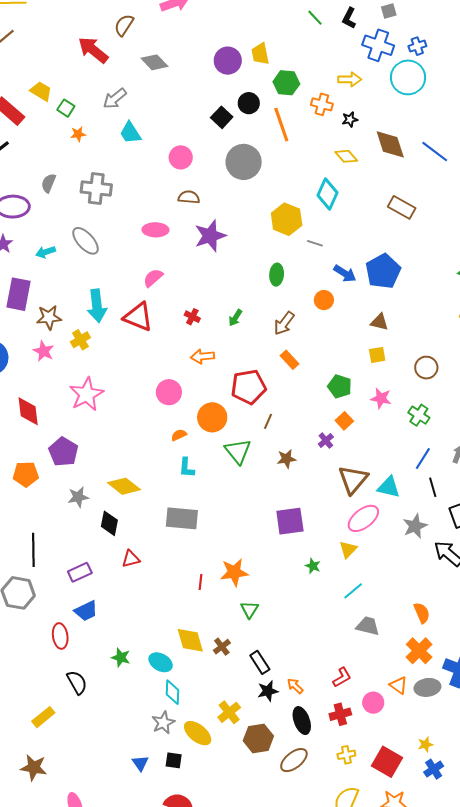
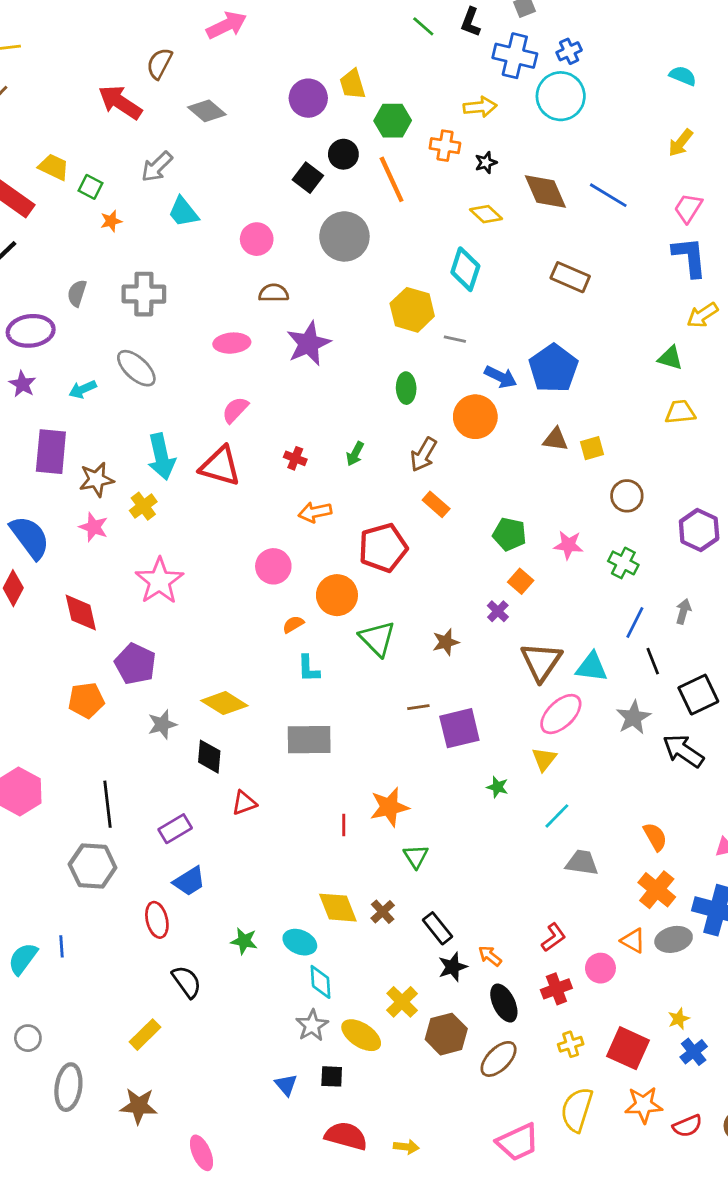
orange circle: (324, 300) -> (475, 417), size x1.6
yellow square: (377, 355) -> (592, 448), moved
brown line: (268, 421) -> (418, 707), moved, turned 63

